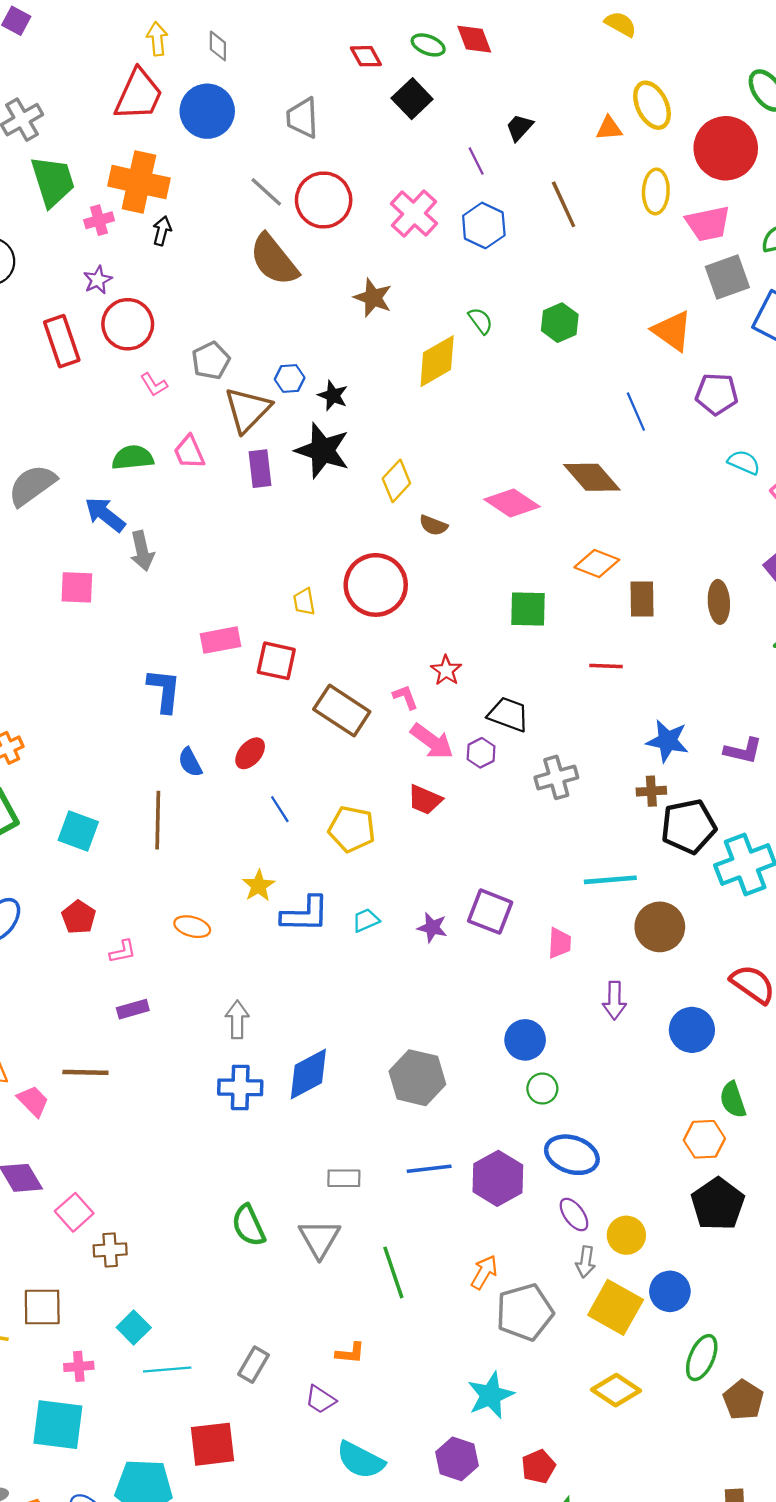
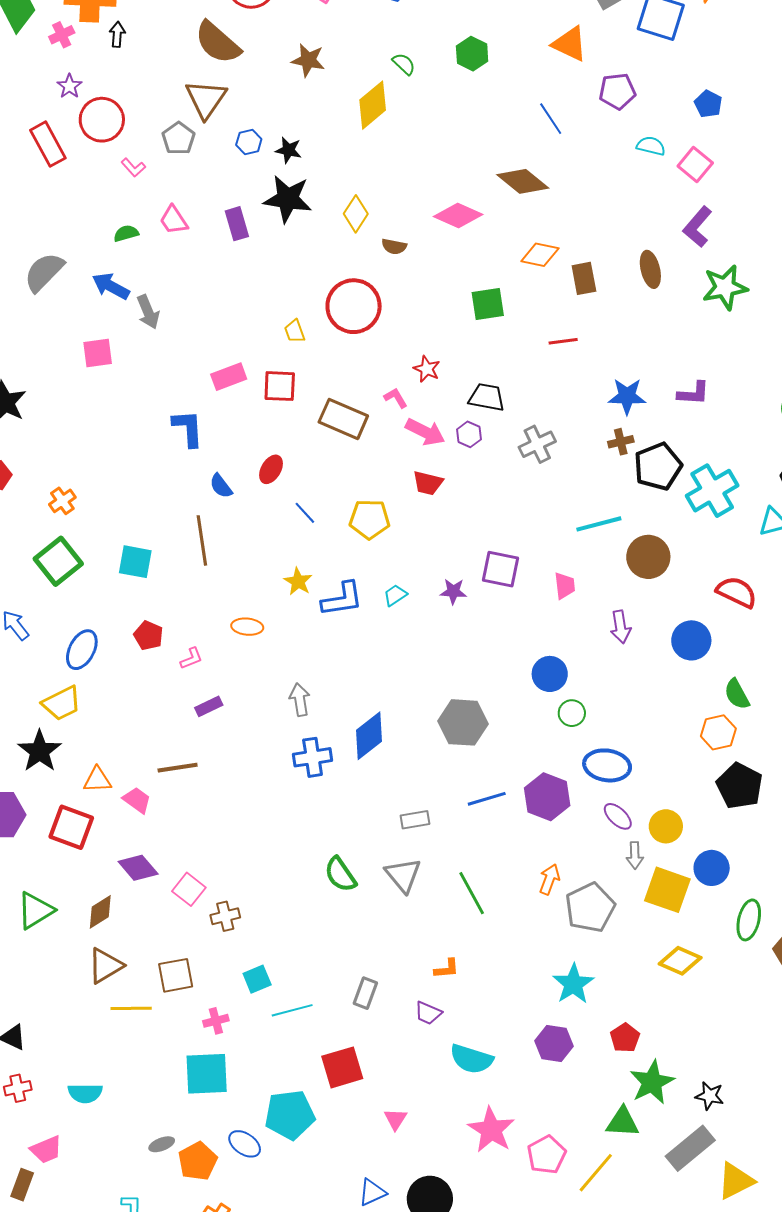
brown triangle: (248, 410) -> (206, 99), moved
green semicircle: (133, 458) -> (126, 233), size x0.7
cyan square: (134, 1327) -> (257, 979), turned 32

